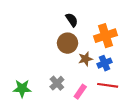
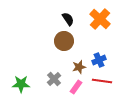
orange cross: (106, 36) -> (100, 19), moved, turned -30
brown star: (85, 59) -> (79, 67), moved

